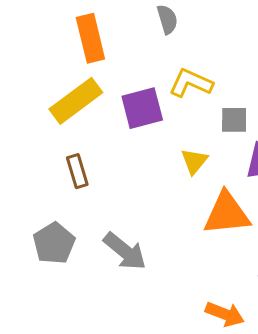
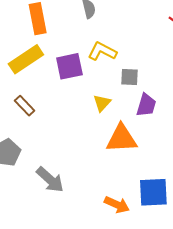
brown rectangle: (77, 171) -> (25, 106), turned -30
gray arrow: (125, 251) -> (50, 180), moved

